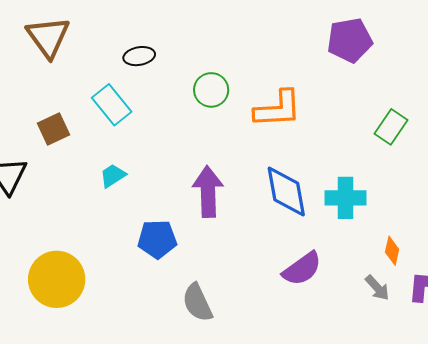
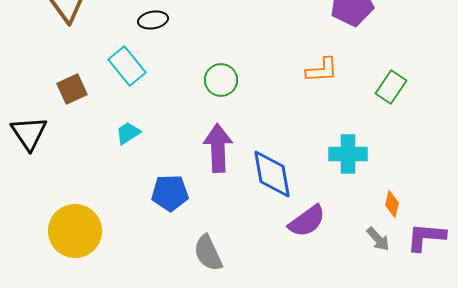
green circle: (211, 90) -> (221, 80), moved
orange L-shape: (278, 109) -> (322, 70), moved, size x0.7
blue diamond: (286, 192) -> (272, 174), moved

